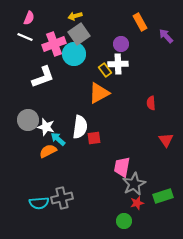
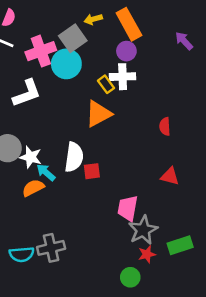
yellow arrow: (75, 16) -> (93, 19), moved
orange rectangle: (140, 22) -> (129, 24), moved, size x1.4
red triangle: (166, 140) -> (170, 176), moved, turned -42

